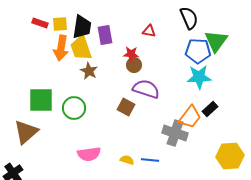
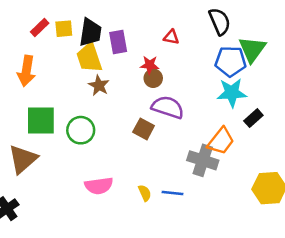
red rectangle: (40, 23) -> (40, 27), turned -63
orange arrow: (61, 48) -> (26, 71), moved
black rectangle: (210, 109) -> (253, 118), moved
yellow semicircle: (127, 160) -> (145, 193), turned 48

